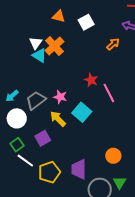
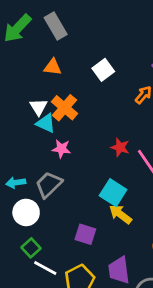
orange triangle: (59, 16) -> (53, 67), moved
cyan arrow: (12, 96) -> (16, 183), turned 40
pink star: (60, 97) -> (61, 149), moved
yellow arrow: (58, 119) -> (120, 214), moved
purple square: (43, 138) -> (85, 234), moved, turned -35

